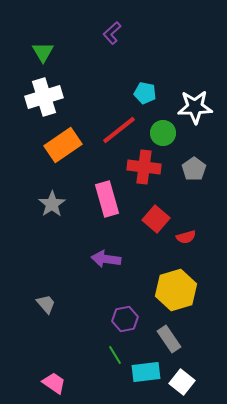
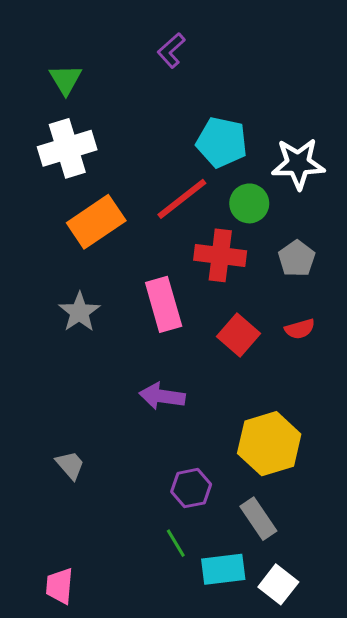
cyan pentagon: (145, 93) -> (222, 142), size x1.5
red semicircle: (186, 237) -> (300, 329), moved
pink trapezoid: (54, 383) -> (59, 586), moved, turned -120

